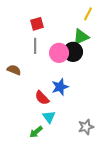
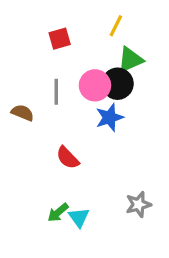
yellow line: (88, 14) -> (116, 26), moved
gray line: (35, 46) -> (56, 92), moved
blue star: (60, 87) -> (109, 118), moved
cyan triangle: (49, 117) -> (79, 217), moved

